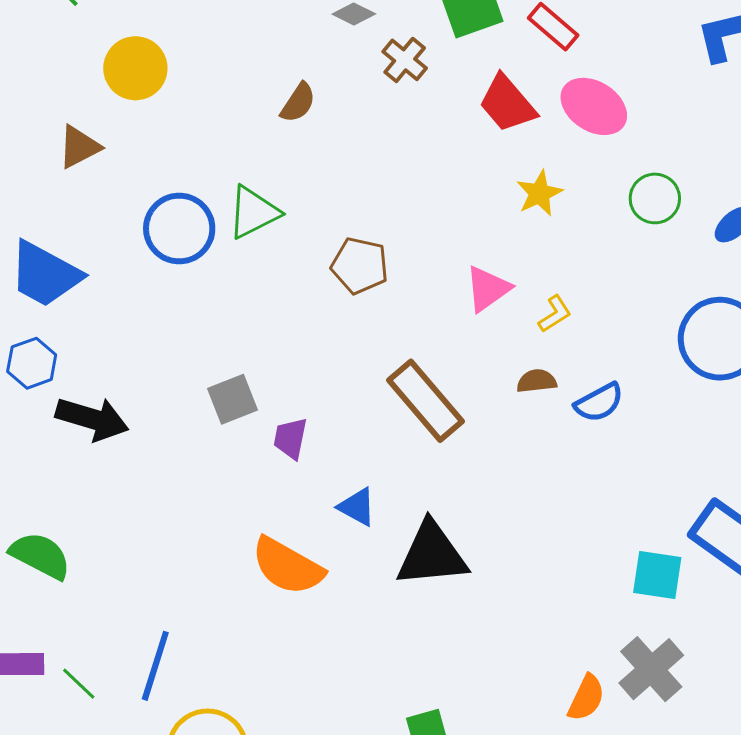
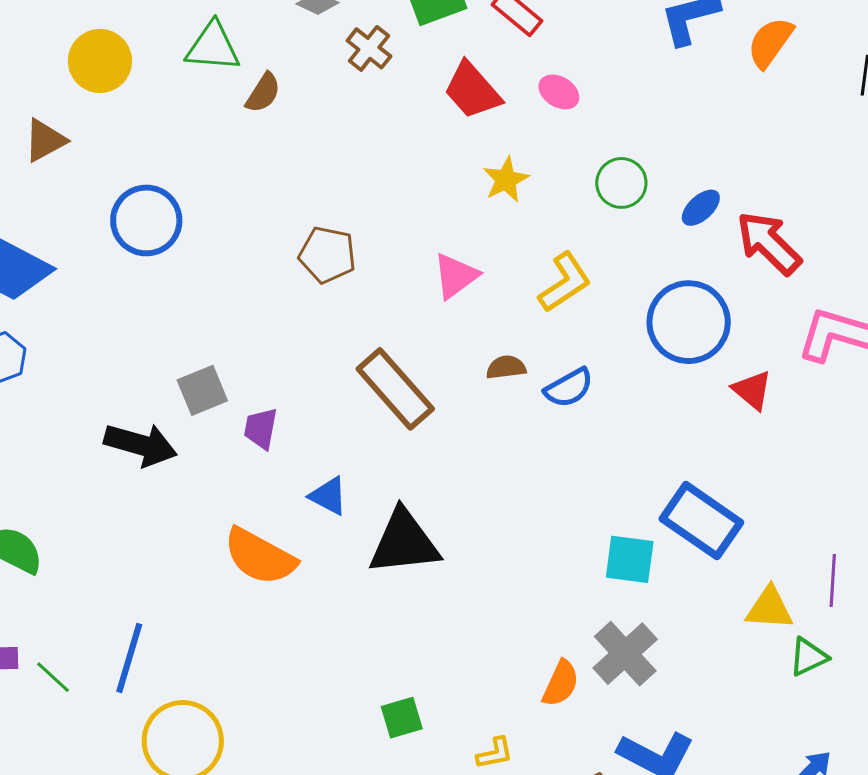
pink ellipse: (594, 106) -> (559, 92), size x0.6
green triangle: (253, 212) -> (213, 47), moved, turned 32
yellow L-shape: (555, 314) -> (565, 282), moved, size x1.6
black arrow: (92, 419) -> (141, 445), moved

